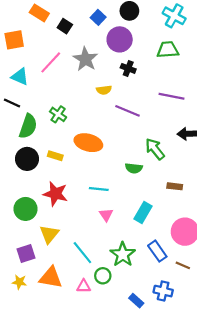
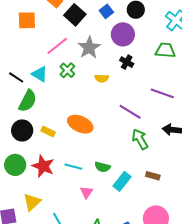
black square: (65, 26) -> (75, 15), size x1.5
cyan triangle: (20, 77) -> (40, 74), moved
purple line: (127, 111) -> (130, 112), moved
green cross: (58, 114) -> (67, 70), moved
green semicircle: (134, 168) -> (102, 167), moved
cyan line: (99, 189) -> (73, 167), moved
green circle: (26, 209) -> (15, 165), moved
cyan rectangle: (143, 212) -> (122, 181), moved

